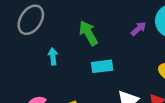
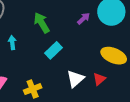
cyan rectangle: (102, 66) -> (53, 50), turned -36

